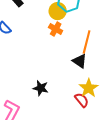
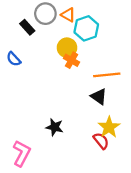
yellow circle: (58, 11) -> (67, 48), moved
orange line: (87, 42) -> (107, 75), turned 70

